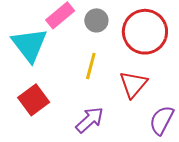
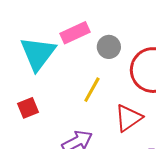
red square: (34, 100) -> (28, 108), size x0.7

